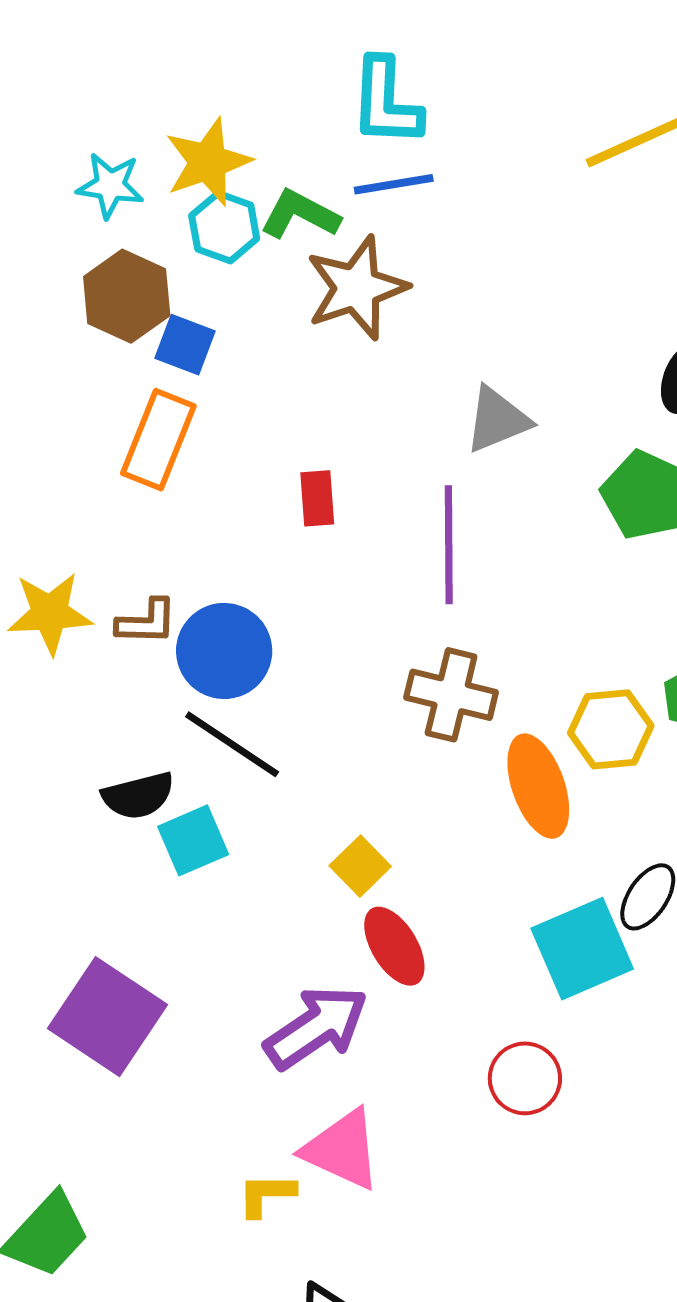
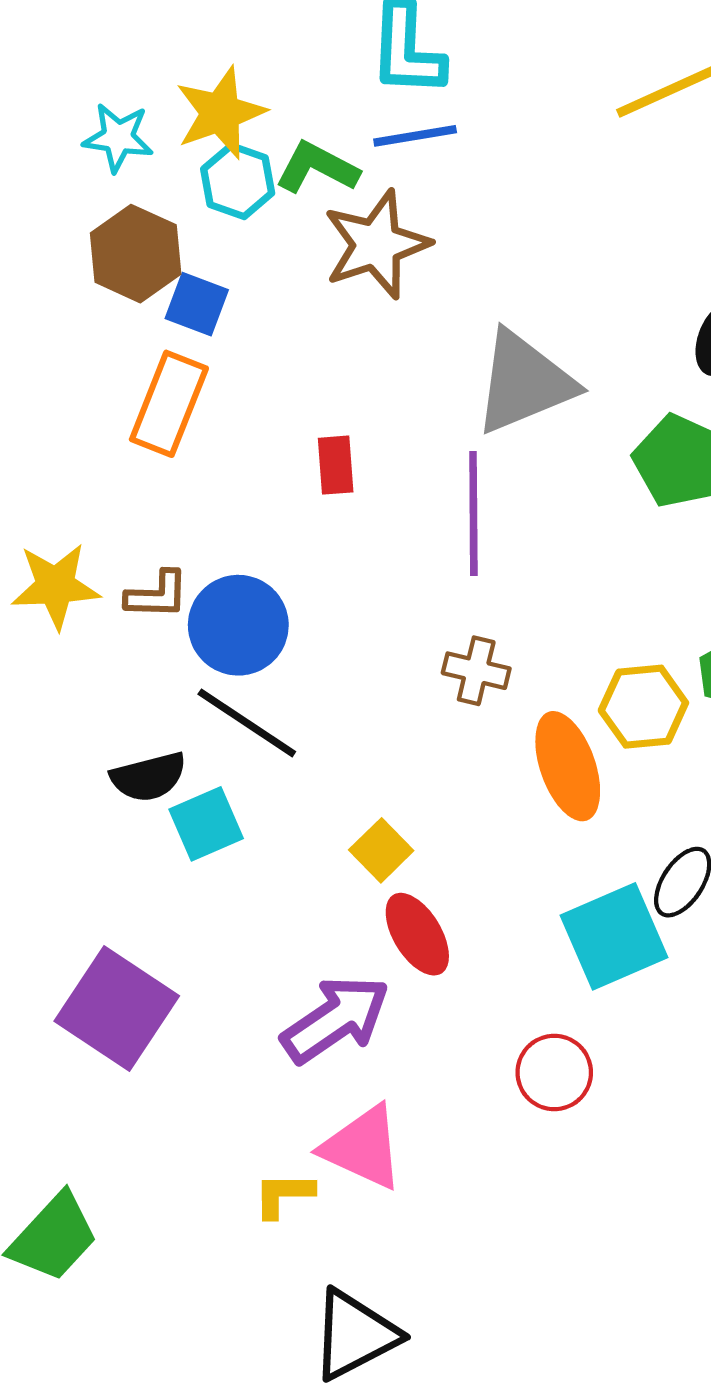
gray triangle: (497, 420) -> (524, 382), size x1.5
brown cross: (451, 695) -> (476, 671), size x0.7

